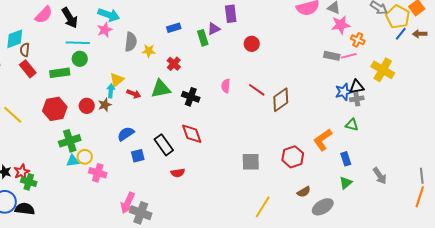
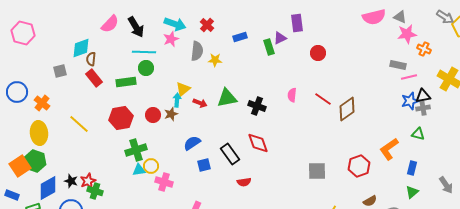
pink line: (349, 56) -> (409, 77), moved
red cross: (174, 64) -> (207, 25), moved
blue rectangle: (346, 159) -> (412, 168), turned 32

